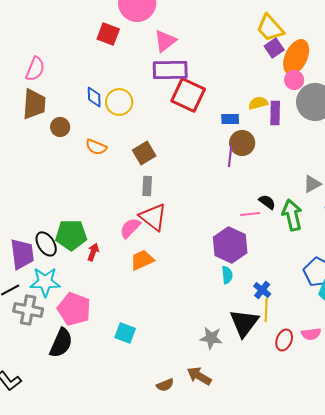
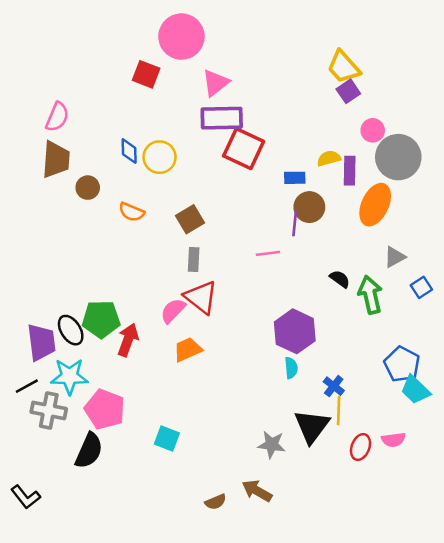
orange ellipse: (296, 57) -> (375, 205), moved
pink line: (250, 214) -> (268, 253), moved
red arrow: (93, 252) -> (128, 340), size x1.5

